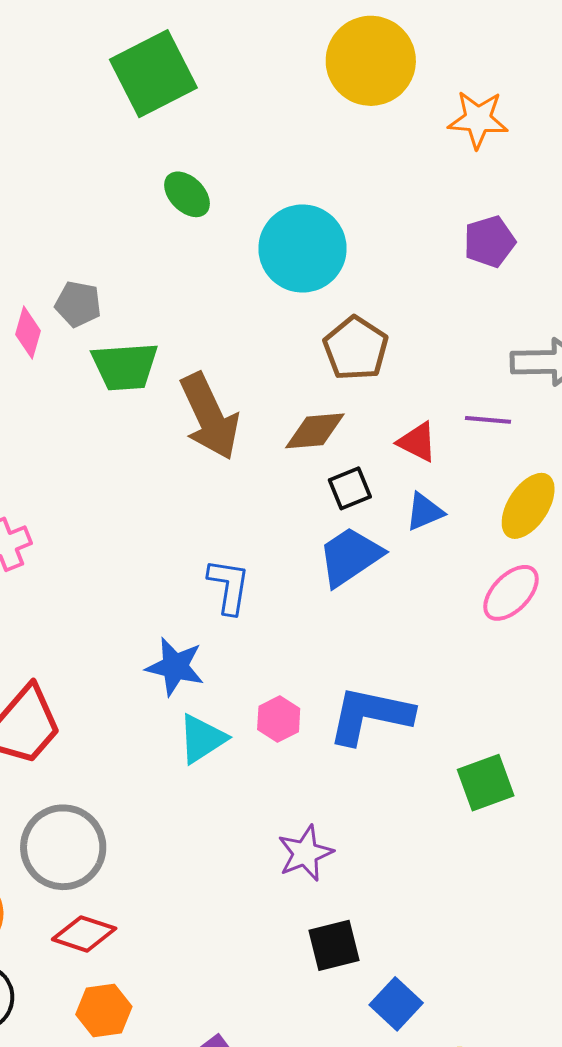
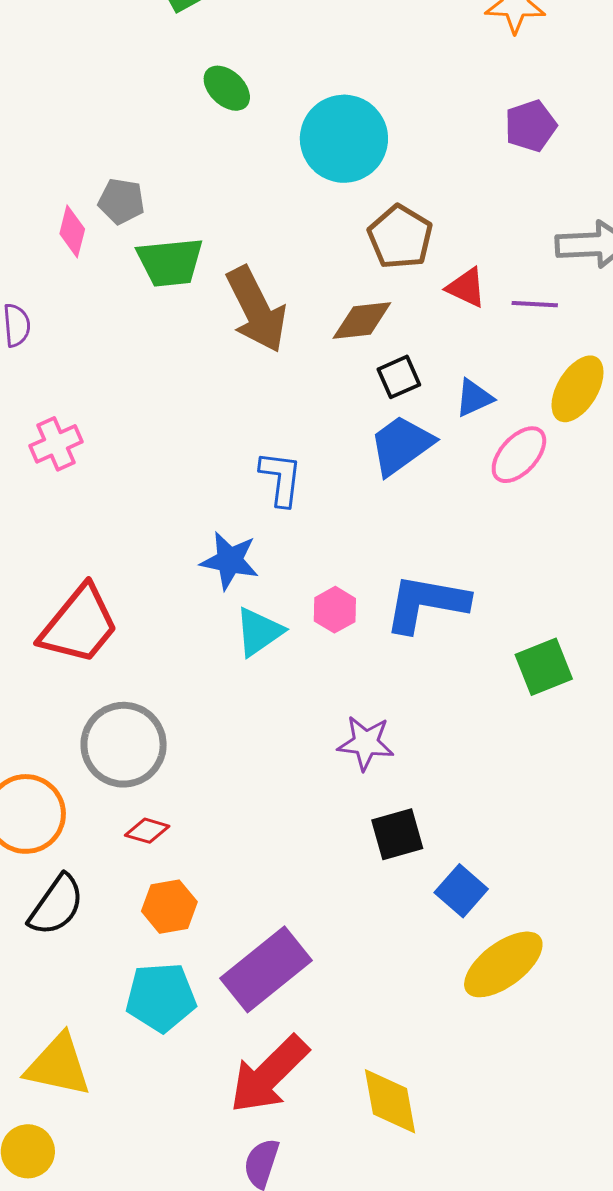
red triangle: (417, 442) -> (466, 288), moved
pink ellipse: (511, 593) -> (519, 455), moved
purple star: (305, 853) -> (366, 743), turned 30
red diamond: (84, 934) -> (147, 831), size x0.7

